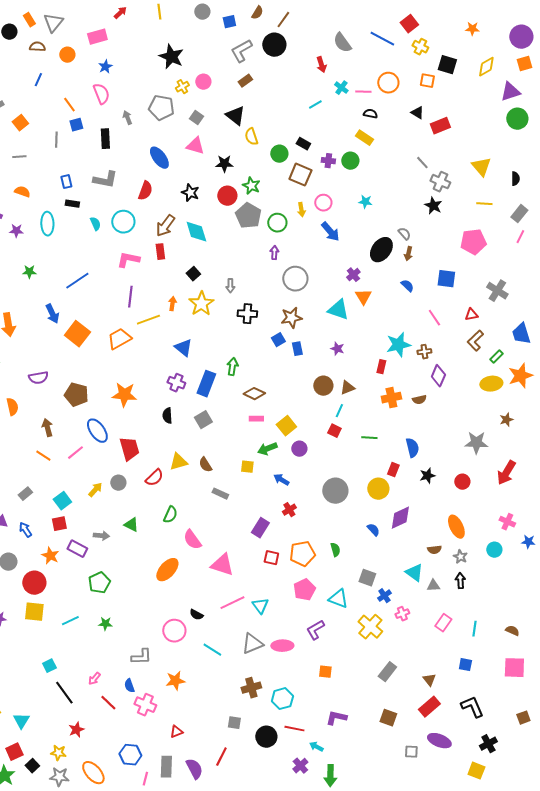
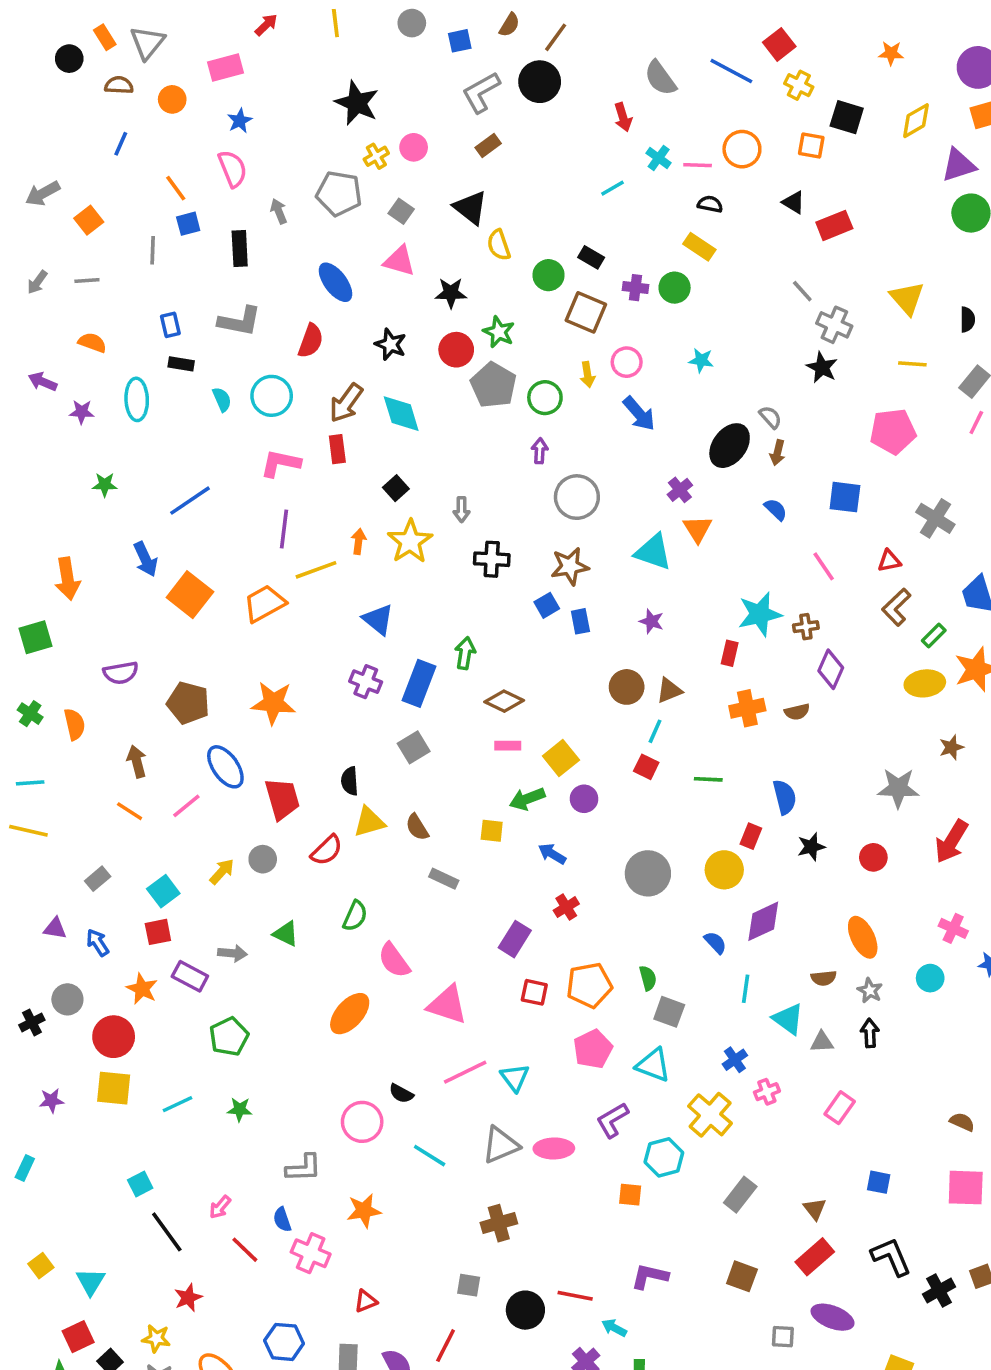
black semicircle: (167, 416) -> (350, 781), moved
gray square: (367, 578) -> (669, 1012), moved
cyan line: (474, 629) -> (746, 989), moved
cyan hexagon: (282, 699) -> (664, 1157), moved
black cross: (488, 744) -> (939, 1291), moved

